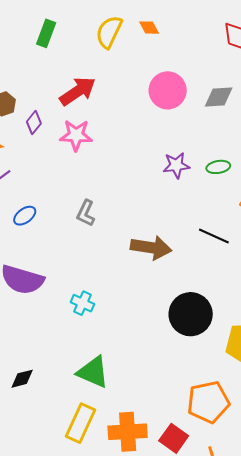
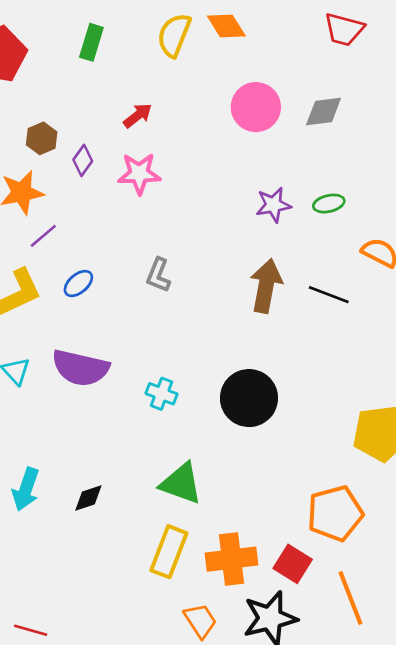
orange diamond: (149, 28) -> (226, 26), size x1.4
red arrow: (78, 91) -> (138, 116), size x0.6
brown arrow: (151, 248) -> (266, 286), moved, turned -84
black circle: (191, 314) -> (249, 398), moved

